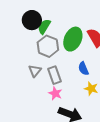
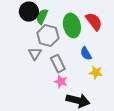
green ellipse: (73, 39) -> (72, 26), turned -30
gray triangle: (35, 71) -> (35, 54), moved

